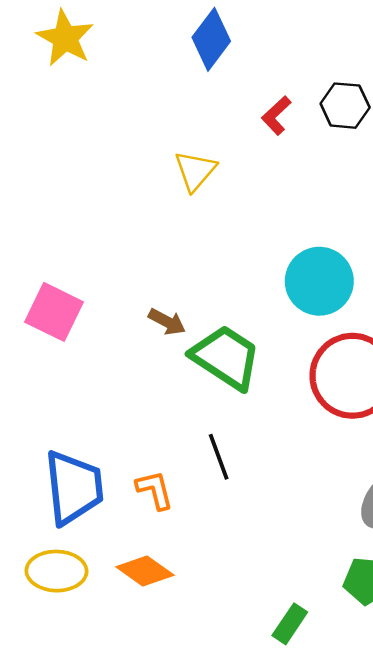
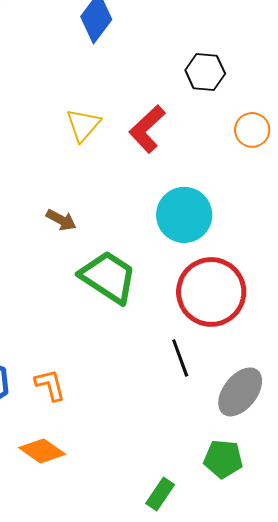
red L-shape: (276, 115) -> (147, 129), moved, size x1.5
brown arrow: (167, 322) -> (61, 220), moved
black line: (219, 457) -> (180, 358), moved

